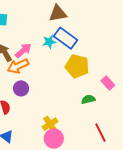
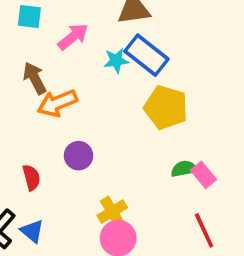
pink arrow: (23, 51) -> (73, 37), moved
pink rectangle: (108, 83) -> (204, 175), moved
purple circle: (21, 88) -> (79, 156), moved

